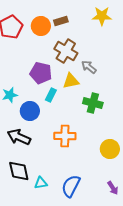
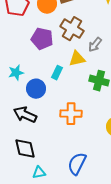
gray arrow: (89, 67) -> (95, 45), turned -91
purple pentagon: (41, 73) -> (42, 39), moved
cyan triangle: (41, 183) -> (39, 173), moved

